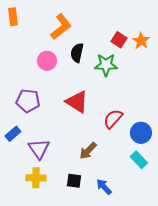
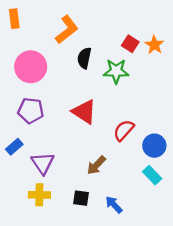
pink circle: (47, 61) -> (31, 67), moved, size x1.5

